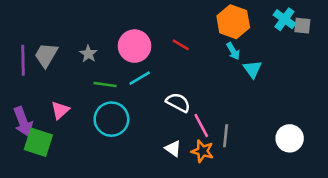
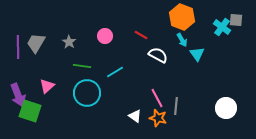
cyan cross: (284, 19) -> (222, 27), moved
pink circle: (135, 46) -> (105, 36), size x0.6
cyan line: (140, 78) -> (115, 72), moved
white semicircle: (178, 102) -> (158, 55), moved

